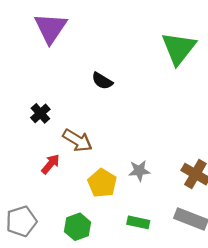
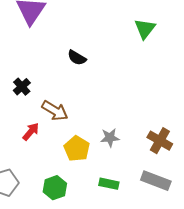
green triangle: (179, 48) -> (145, 29), size x0.7

